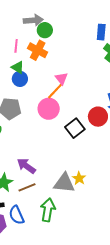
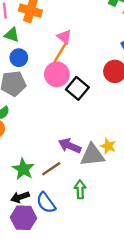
blue circle: (20, 79) -> (19, 58), moved
black square: (75, 128) -> (77, 88), moved
purple arrow: (26, 166) -> (70, 146), moved
green arrow: (48, 210) -> (80, 189), size x0.7

